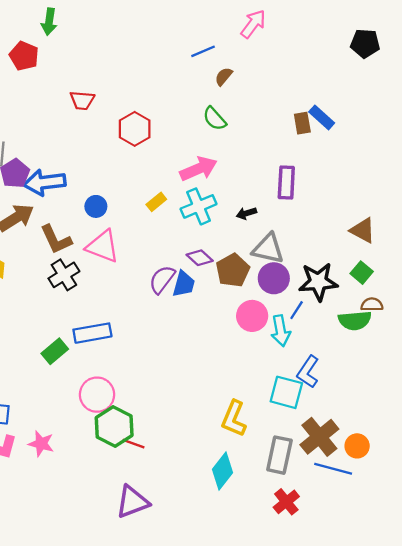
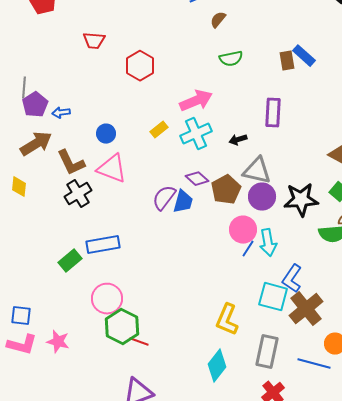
green semicircle: (214, 119) -> (231, 59), moved, turned -60
blue arrow: (45, 182) -> (61, 113), size x0.5
blue line: (297, 310) -> (248, 249), moved
brown cross: (319, 437) -> (306, 309), moved

